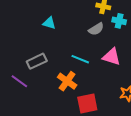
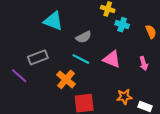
cyan triangle: (49, 23) -> (53, 21), size x1.5
gray semicircle: (96, 29) -> (84, 37), moved

